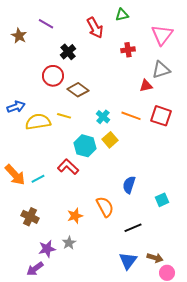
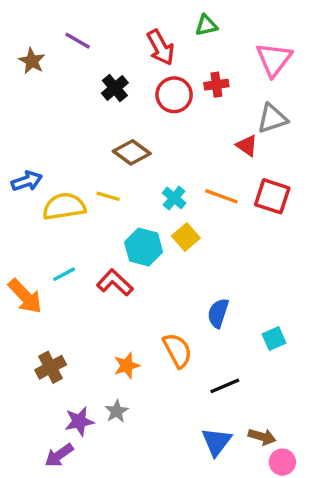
red circle: (53, 76) -> (174, 95), moved
red triangle: (146, 86) -> (247, 146), turned 48
cyan line: (38, 179) -> (64, 274), moved
brown cross: (30, 217) -> (51, 367), turned 36

